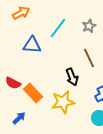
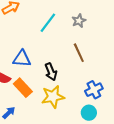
blue triangle: (32, 45) -> (22, 59), moved
black arrow: (72, 77) -> (51, 72), moved

